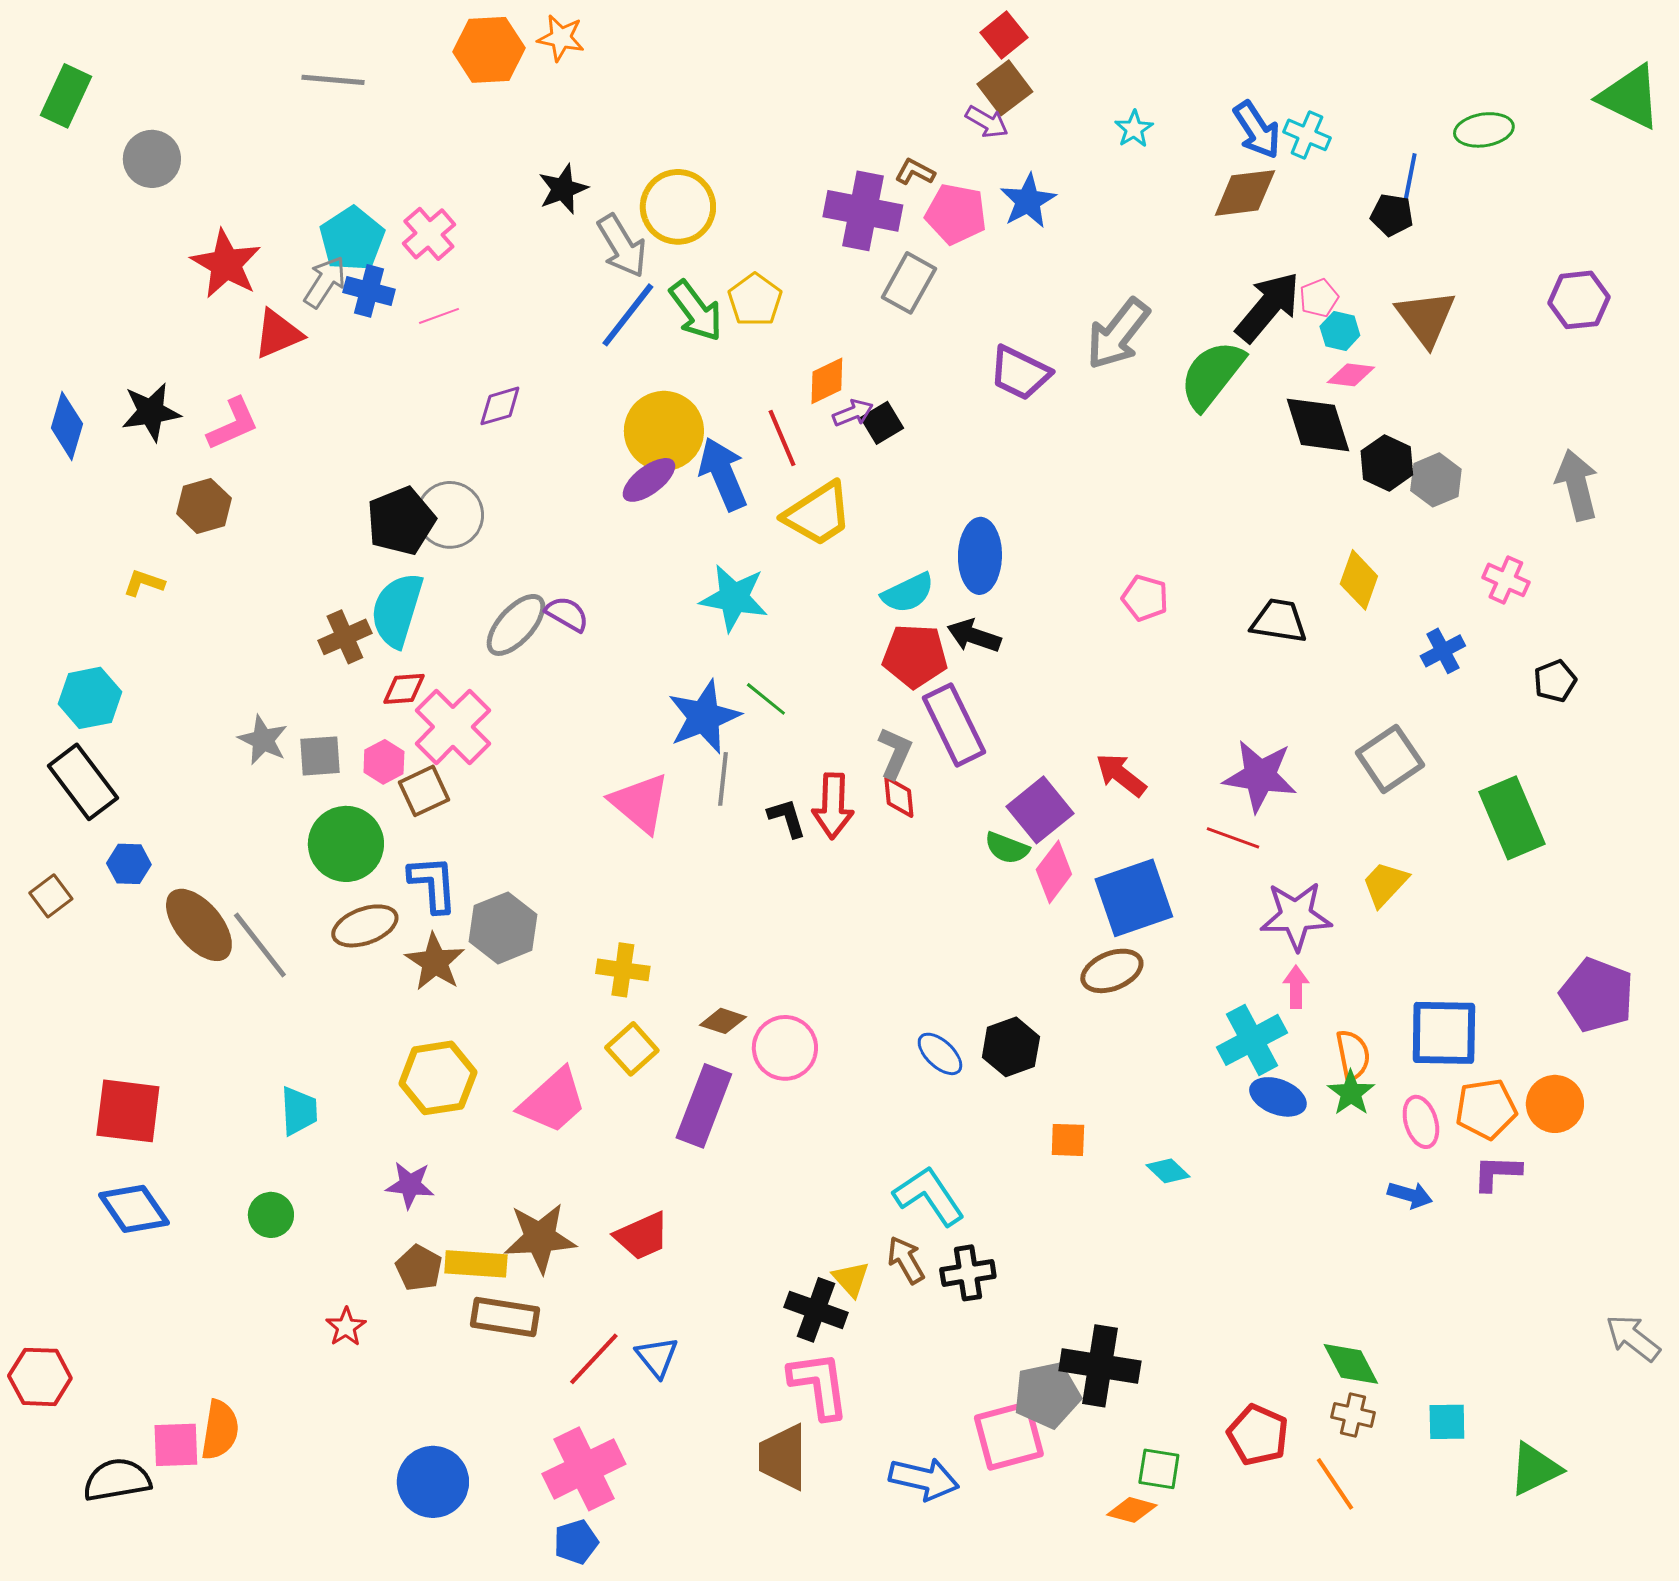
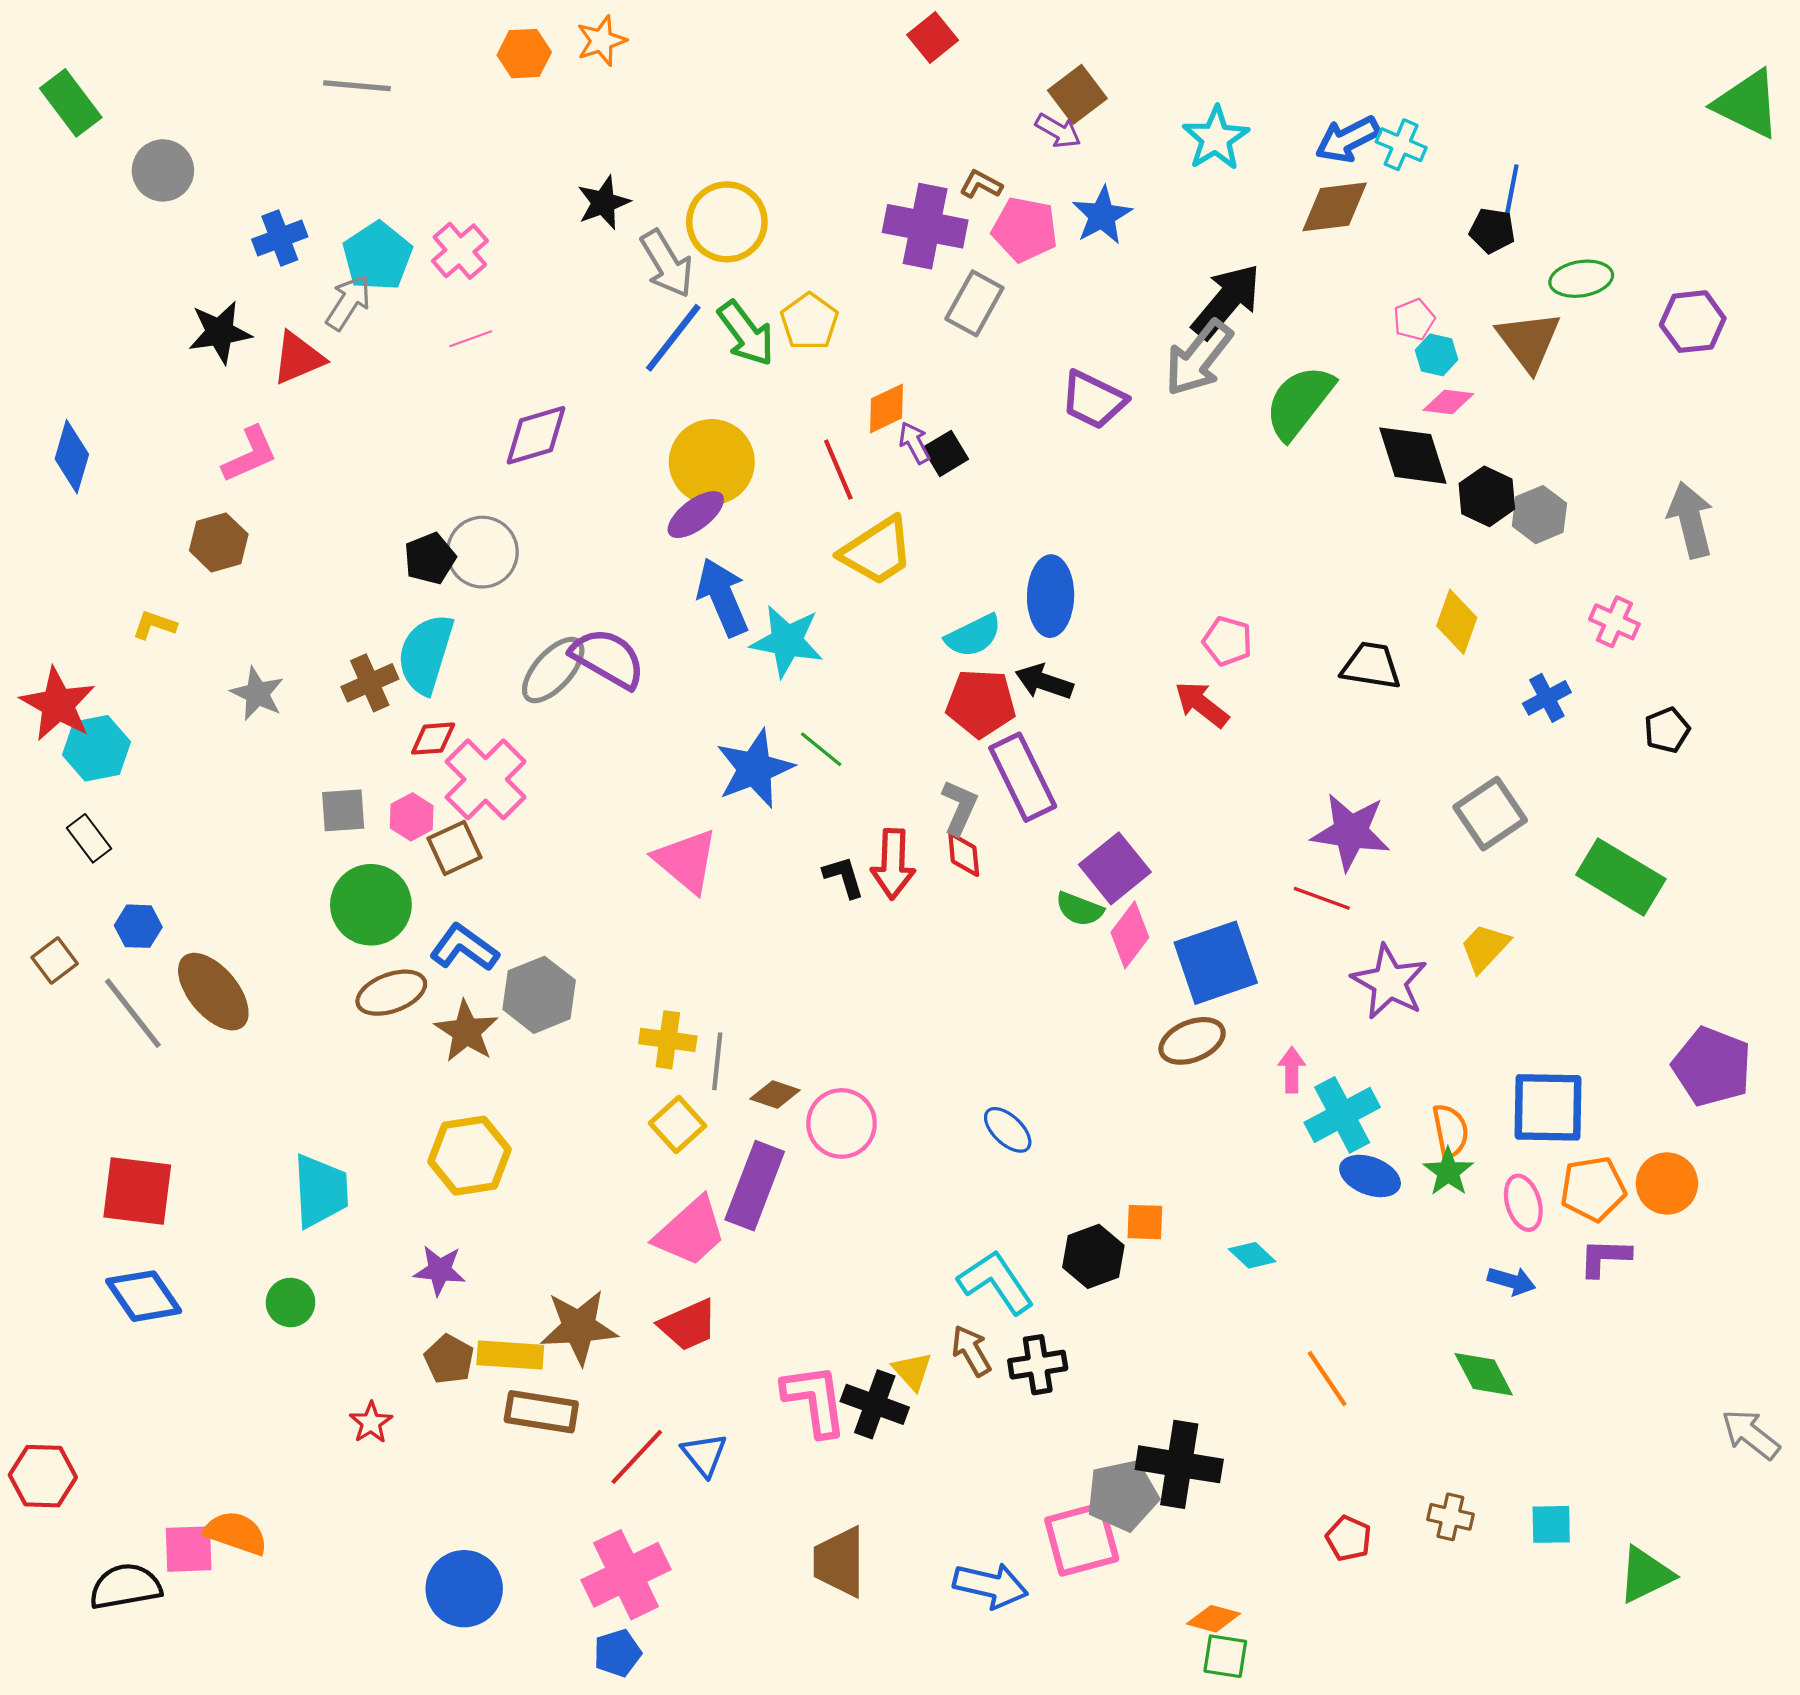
red square: (1004, 35) -> (933, 38), moved
orange star: (561, 38) -> (601, 41), turned -30
orange hexagon: (489, 50) -> (524, 54), size x0.7
green rectangle: (66, 96) -> (71, 103), turned -62
cyan star: (1134, 129) -> (1216, 138), size x1.6
blue arrow: (1257, 130) -> (1348, 139), turned 96
green ellipse: (1484, 130) -> (1581, 279), moved
red star: (226, 264) -> (58, 704), moved
blue cross: (369, 291) -> (280, 238), moved, turned -36
black arrow: (1268, 307) -> (1226, 301), moved
purple diamond: (500, 406) -> (536, 435), size x1.4
black star: (151, 412) -> (220, 332), moved
purple arrow: (853, 413) -> (914, 443), turned -96
blue arrow: (723, 474) -> (723, 597), moved
black pentagon: (401, 521) -> (430, 559), size x0.7
purple semicircle: (567, 614) -> (608, 658), size x1.6
gray star: (263, 740) -> (257, 694), moved
red arrow: (1121, 775) -> (1202, 704), moved
gray line: (723, 779) -> (717, 1061), moved
black rectangle: (83, 782) -> (89, 838), size x0.6
green rectangle: (1512, 818) -> (1621, 877), turned -36
blue L-shape: (433, 884) -> (464, 948), turned -50
purple star: (1296, 916) -> (1389, 982), turned 30
gray line: (260, 945) -> (133, 1013), moved
pink arrow: (1296, 987) -> (1292, 1070), moved
black hexagon: (1011, 1047) -> (1093, 1256), moved
pink trapezoid: (553, 1101) -> (690, 1232), moved
cyan trapezoid: (299, 1111) -> (321, 1191), size x1.4
green diamond: (1351, 1364) -> (1484, 1374), moved
pink L-shape: (819, 1385) -> (815, 1400), moved
orange semicircle: (220, 1430) -> (236, 1533), turned -80
red pentagon: (1258, 1435) -> (1349, 1538), size x0.7
green square: (1159, 1469) -> (1225, 1656), moved
orange line: (1335, 1484) -> (1327, 1379), moved

